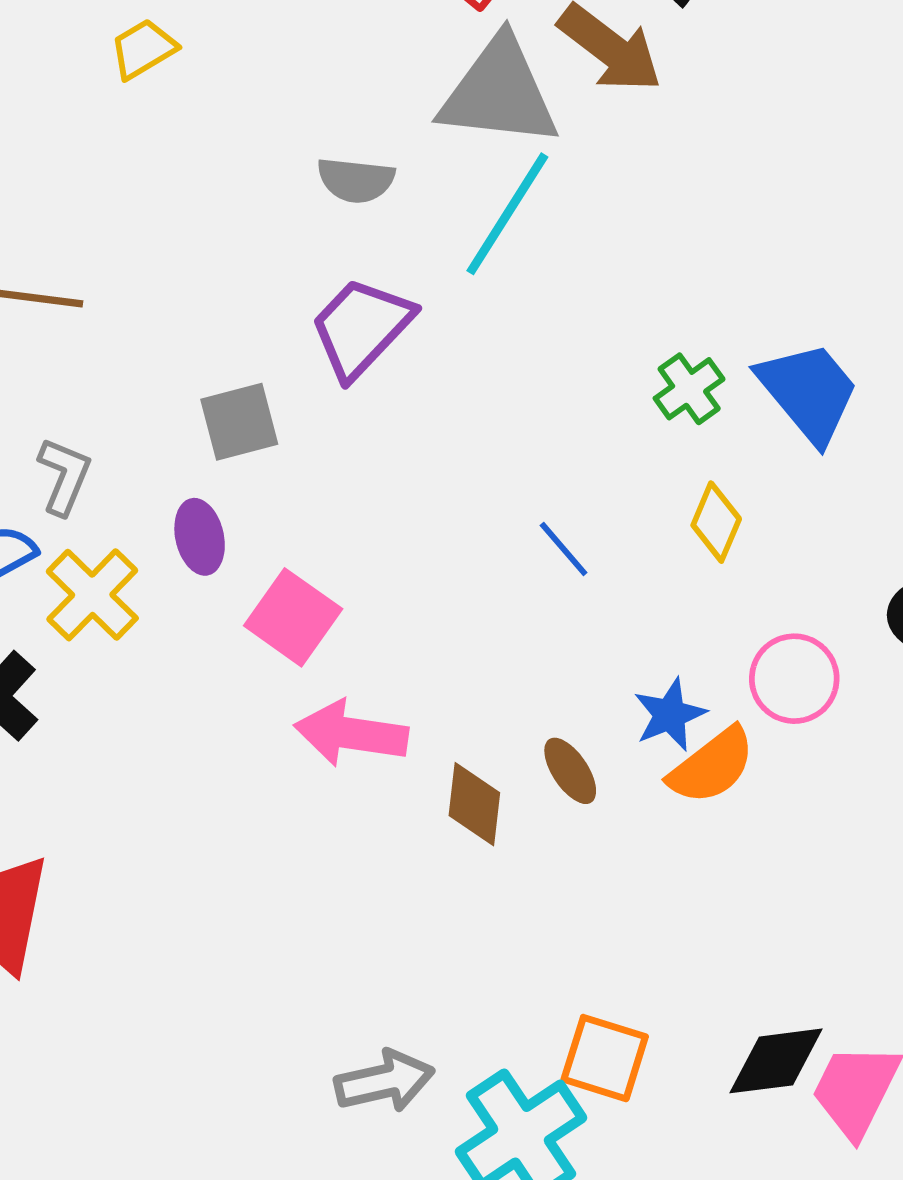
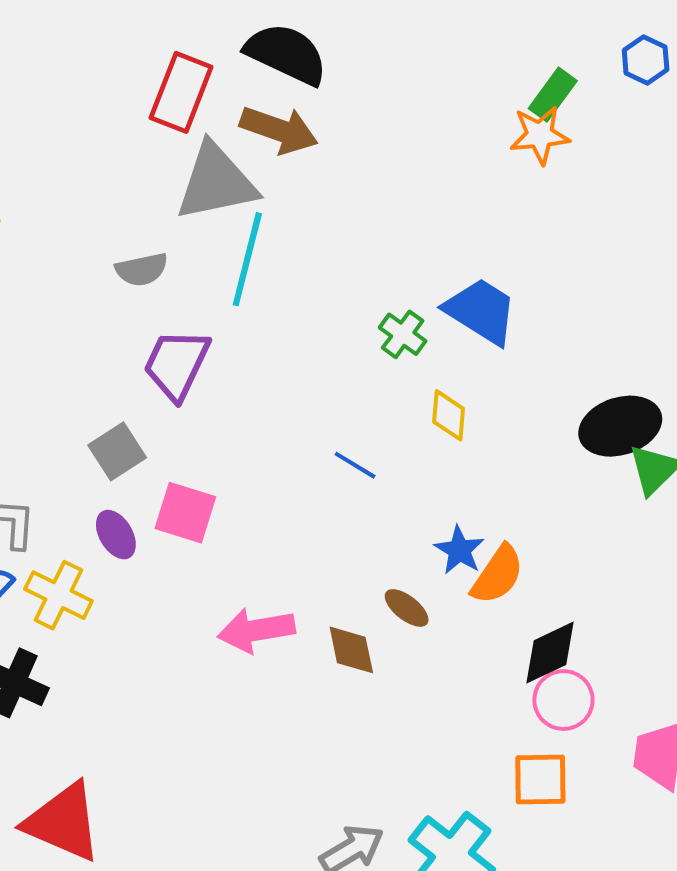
pink square: (293, 617) -> (185, 513), moved
pink circle: (794, 679) -> (563, 700), moved
orange square: (605, 1058) -> (540, 780), moved
black diamond: (776, 1061) -> (550, 653), moved

